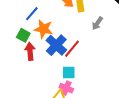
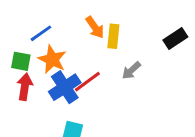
green square: (23, 35) -> (21, 61), turned -32
red line: (72, 49) -> (87, 82), moved

